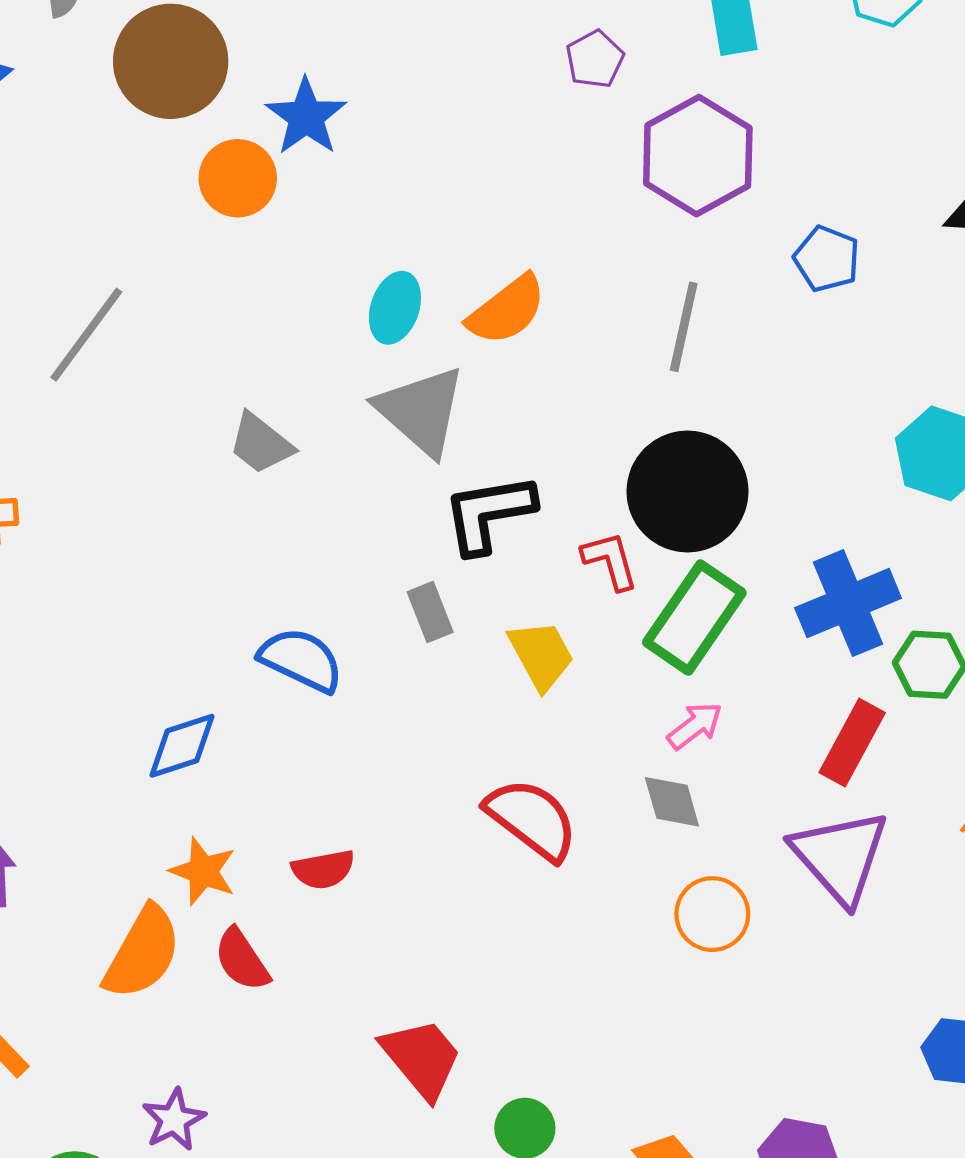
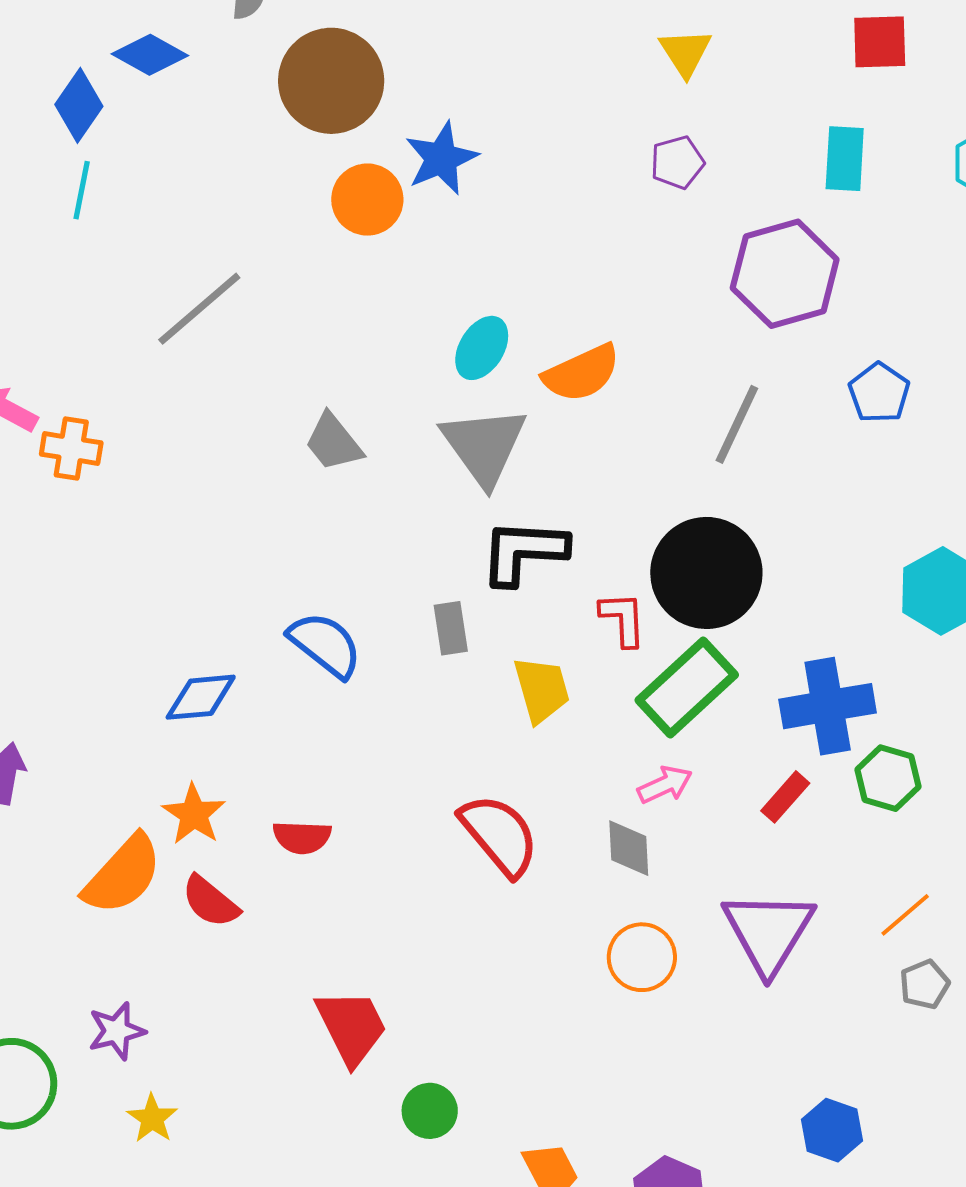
purple pentagon: (595, 59) -> (677, 162), moved
red rectangle: (852, 743) -> (785, 797), moved, size x0.7
red semicircle: (242, 960) -> (210, 902), turned -30

